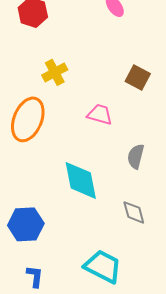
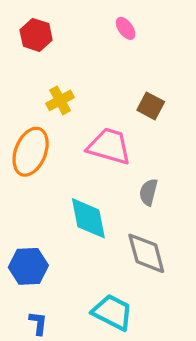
pink trapezoid: (100, 114) -> (109, 146), size x1.6
gray diamond: (134, 212) -> (146, 253), size x1.6

